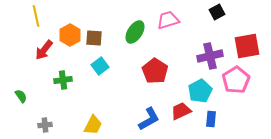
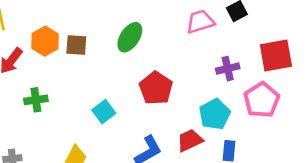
pink trapezoid: (168, 20) -> (200, 22), moved
purple cross: (210, 56) -> (228, 69), size x0.7
cyan square: (100, 66) -> (104, 112), moved

